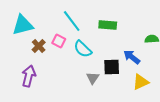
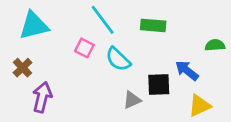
brown cross: (39, 46) -> (22, 68), moved
gray triangle: (93, 78) -> (132, 100), turned 32

